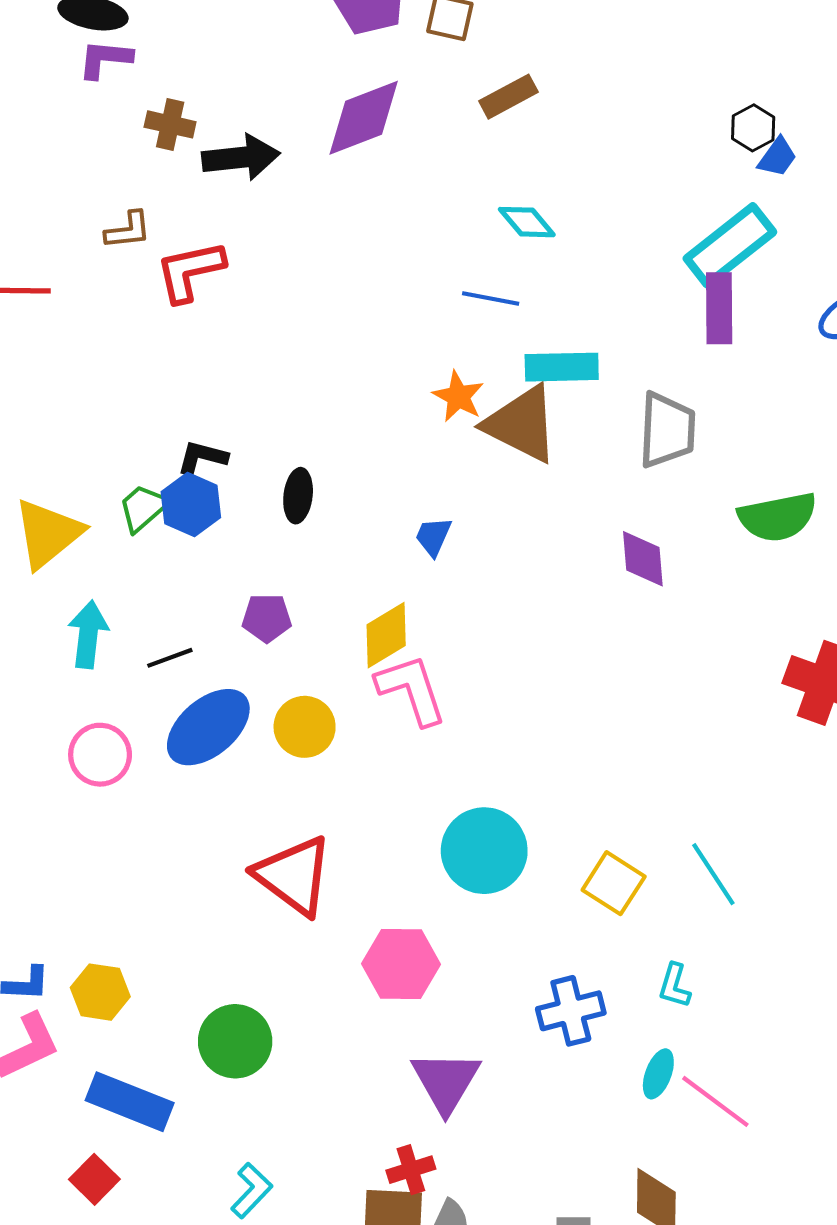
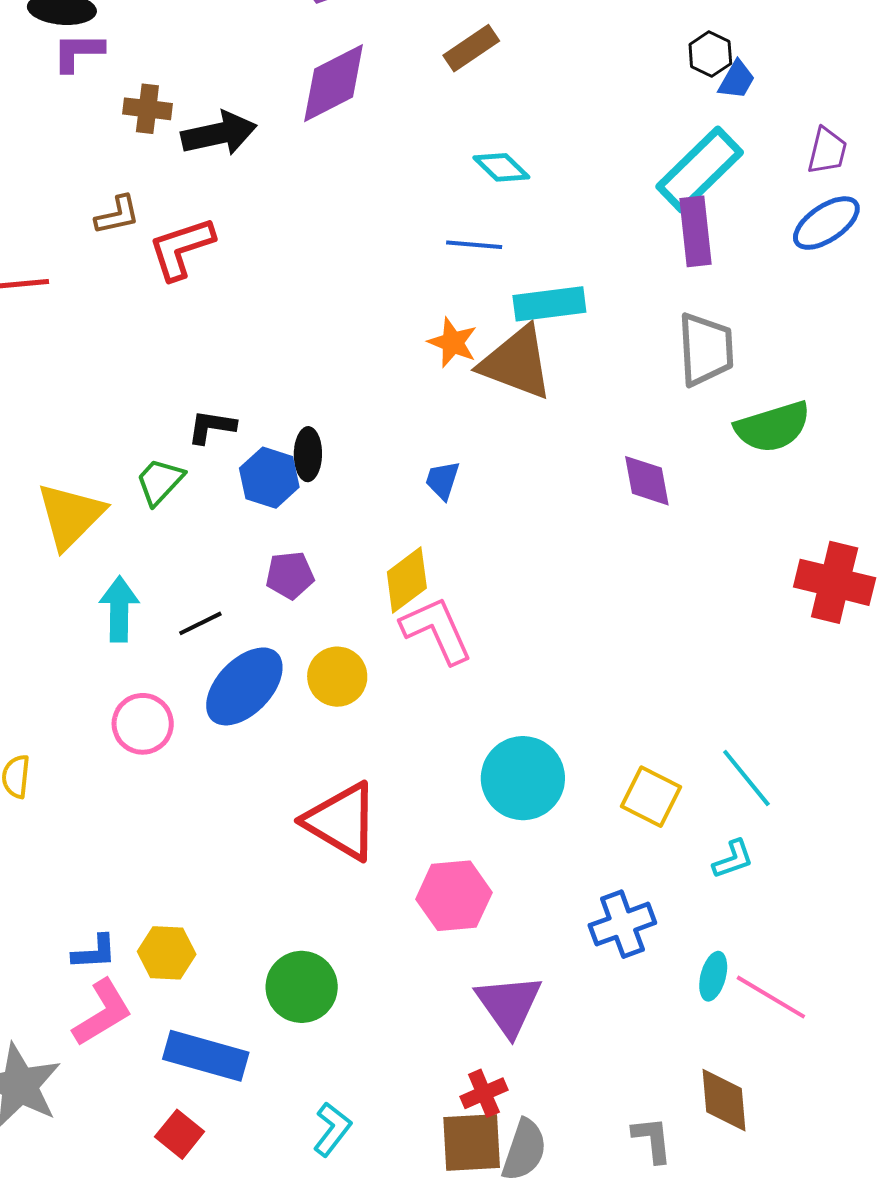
gray trapezoid: (667, 430) -> (706, 349), moved
blue hexagon: (191, 505) -> (269, 478), moved
cyan L-shape: (674, 986) -> (733, 859), moved, turned -120

